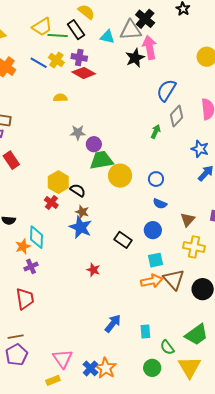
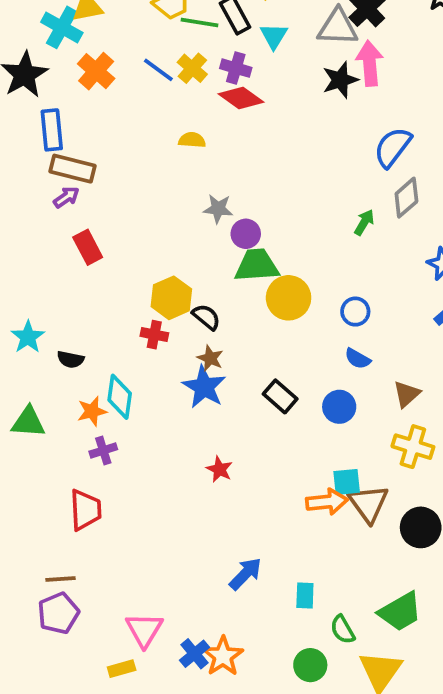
cyan triangle: (107, 37) -> (274, 36), moved, turned 42
red cross: (51, 202) -> (154, 335), turned -32
black rectangle: (123, 240) -> (280, 396), moved
cyan square: (156, 260) -> (347, 482), moved

